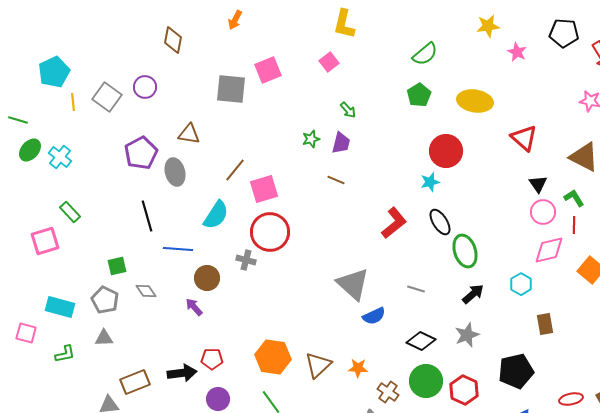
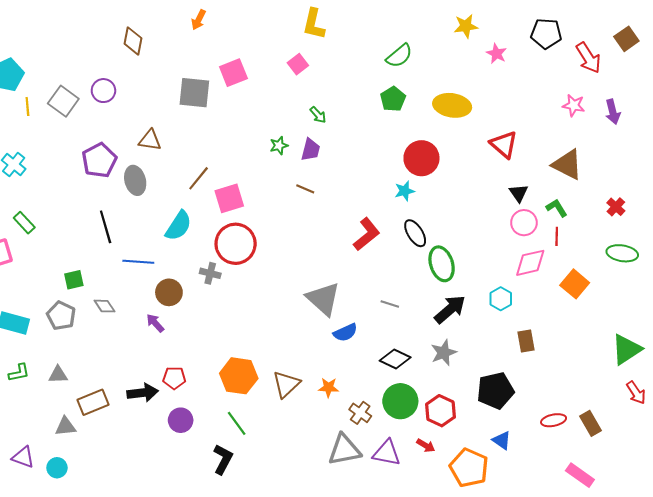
black arrow: (473, 294) -> (450, 309), size x1.4
gray triangle: (104, 338) -> (58, 375), moved

